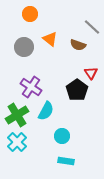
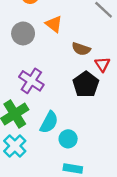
brown semicircle: (78, 45) -> (81, 49), moved
cyan semicircle: (46, 111) -> (49, 122), moved

